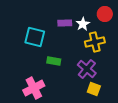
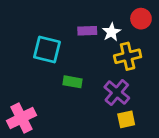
pink cross: (34, 88) -> (21, 118), moved
yellow square: (94, 89) -> (126, 119), turned -32

